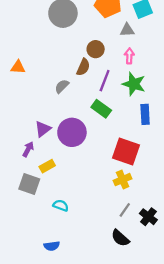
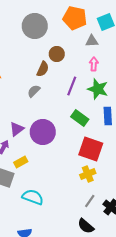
brown circle: (96, 49) -> (57, 54), moved
brown semicircle: (83, 67) -> (43, 69), moved
green rectangle: (101, 109) -> (80, 118), moved
cyan semicircle: (61, 205) -> (33, 197), size x1.5

